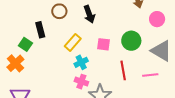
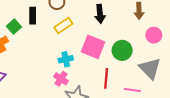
black arrow: (89, 14) -> (100, 14), moved
yellow rectangle: (73, 42) -> (63, 25), moved
pink square: (103, 44) -> (93, 47), size x1.6

